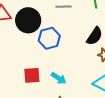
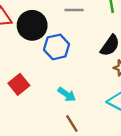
red square: (32, 75) -> (19, 84), moved, turned -36

